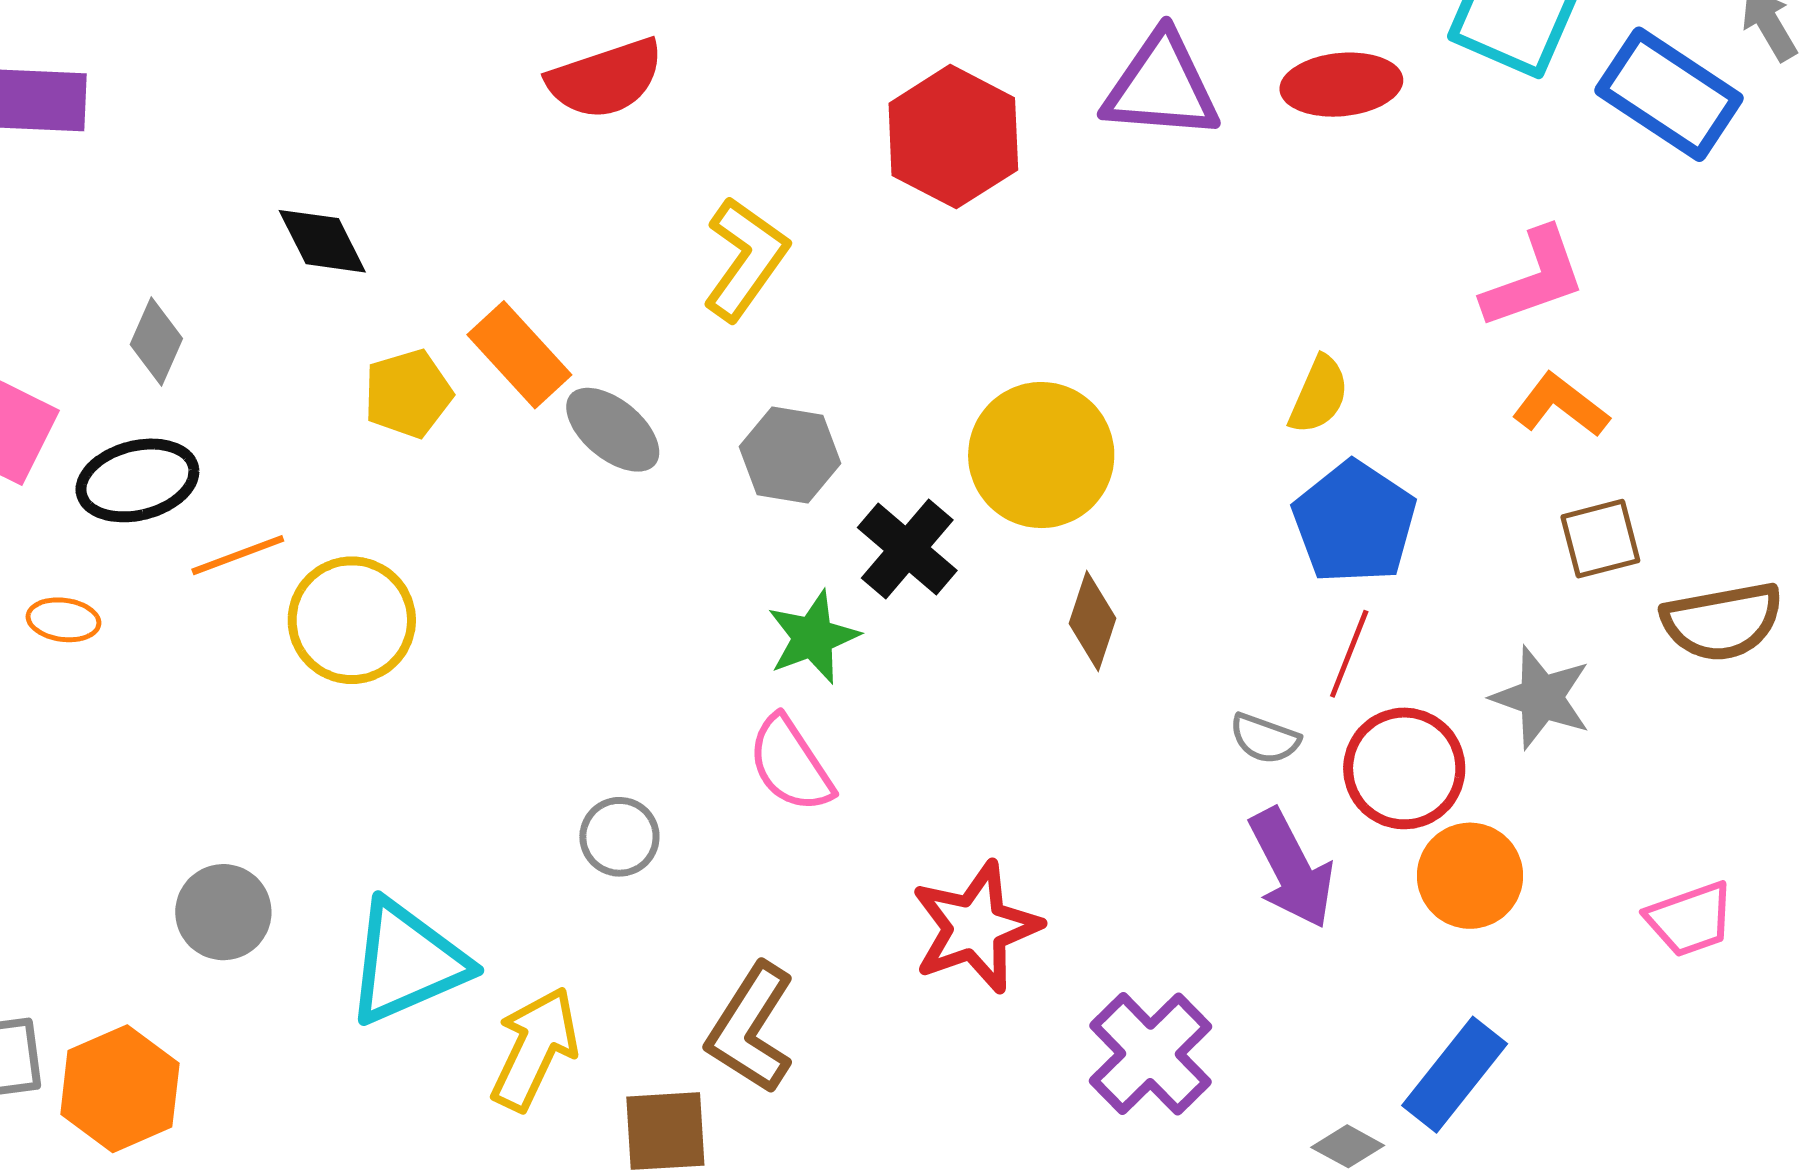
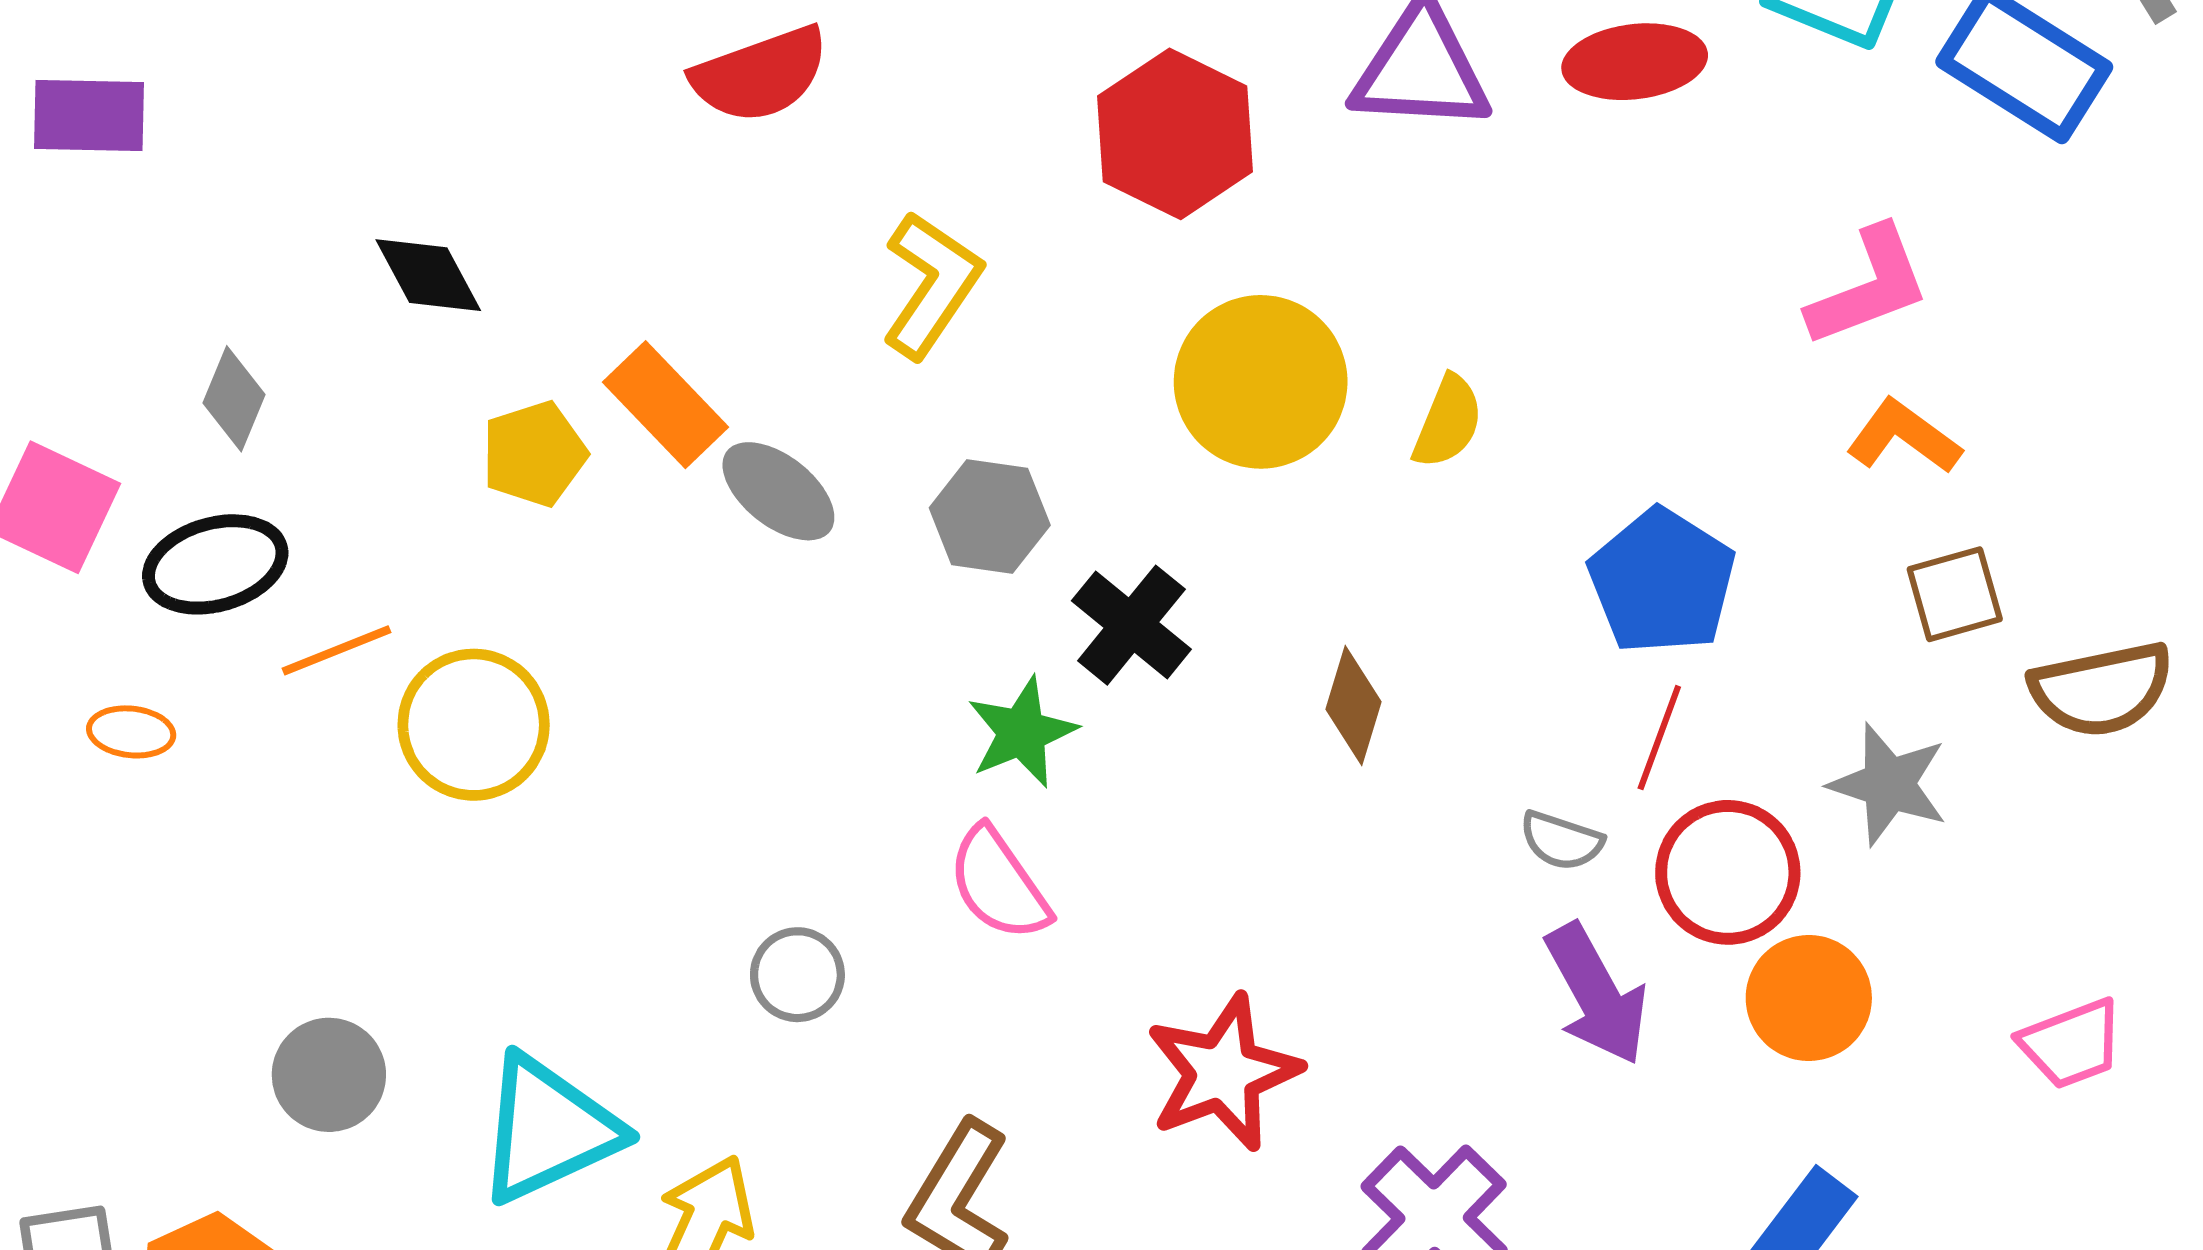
yellow semicircle: (1319, 395) -> (1448, 422), moved
yellow circle: (1041, 455) -> (1261, 382), moved

